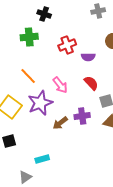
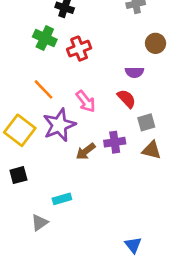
green cross: (29, 37) -> (45, 38), turned 30
red cross: (67, 45) -> (79, 49), moved
purple semicircle: (88, 57) -> (134, 72), moved

